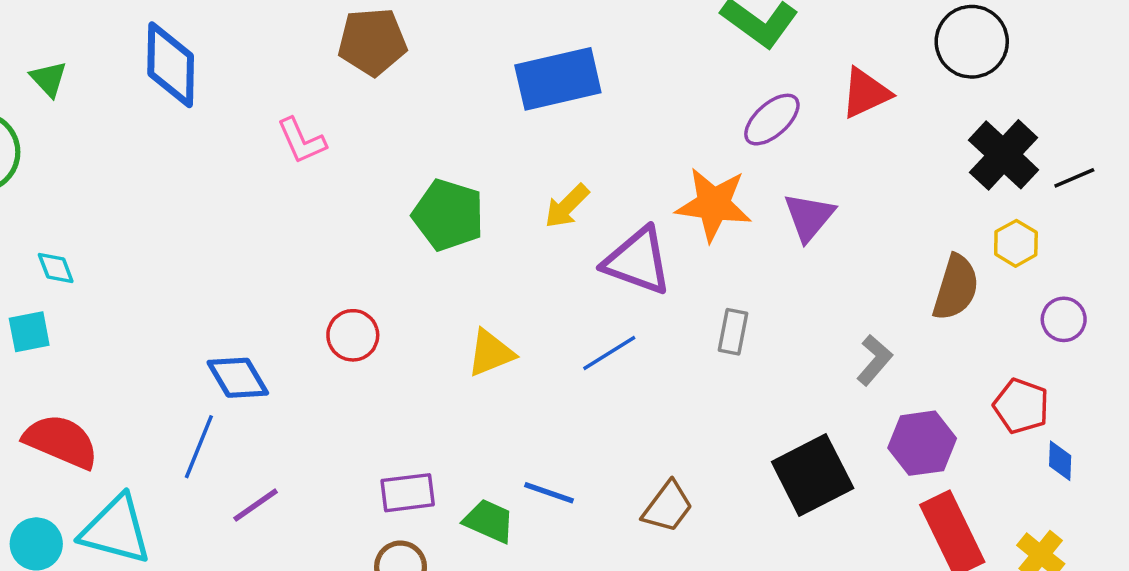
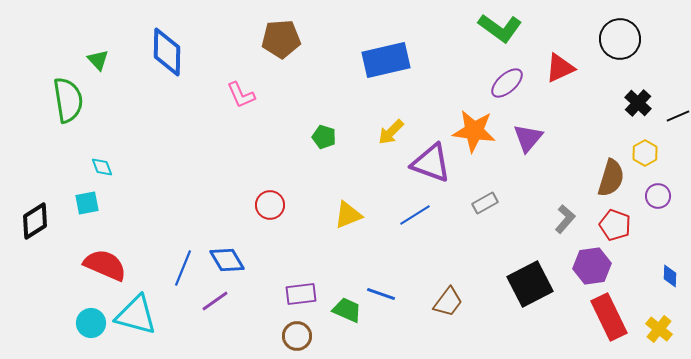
black cross: (1004, 155) -> (638, 103), size x0.7
green pentagon: (448, 215) -> (324, 137), size x0.6
purple circle: (1064, 319) -> (658, 196), moved
gray rectangle: (733, 332) -> (485, 203), turned 50
blue diamond: (238, 378) -> (227, 260), moved
red pentagon: (1021, 406) -> (615, 225), moved

